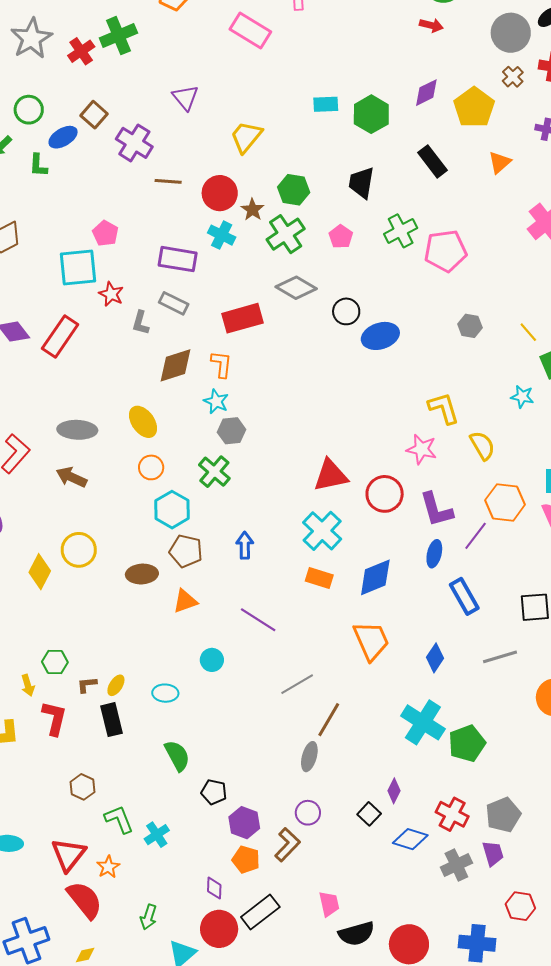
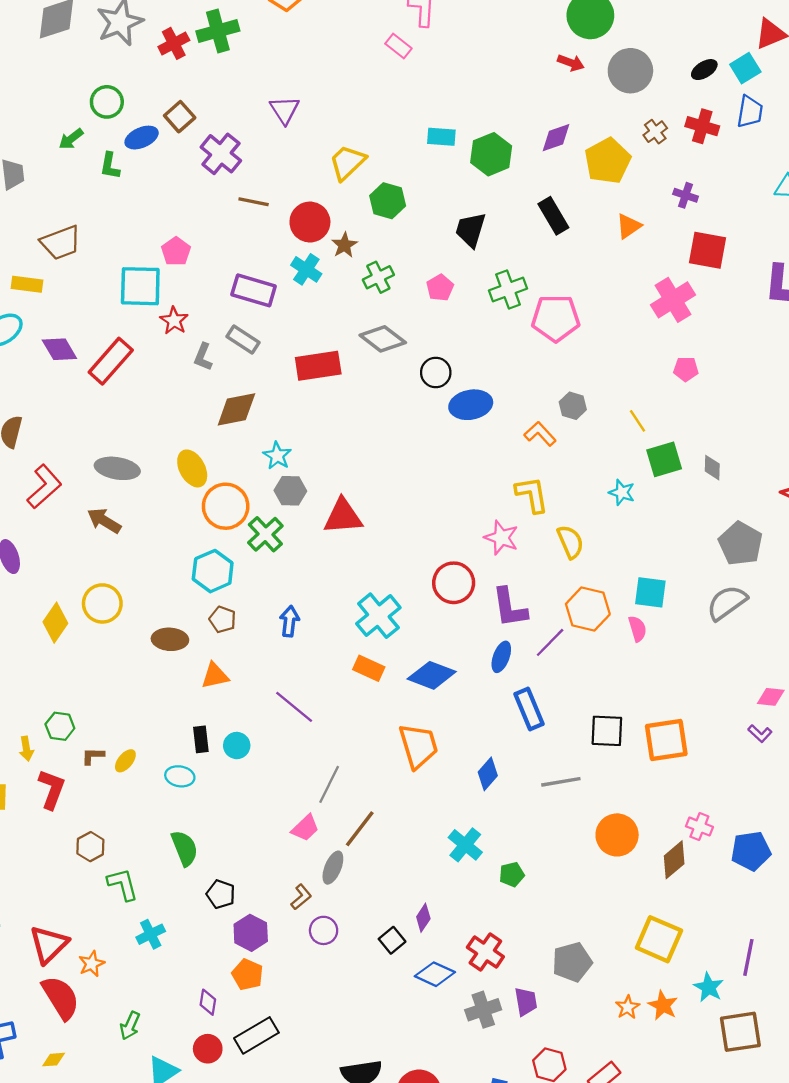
pink rectangle: (250, 31) -> (398, 46), moved, size x0.6
gray circle: (511, 33) -> (630, 71), moved
green hexagon: (294, 190) -> (388, 201), moved
green cross: (286, 234) -> (378, 277), size x0.7
orange L-shape: (221, 364) -> (540, 434), moved, turned -56
orange circle: (151, 467) -> (226, 506), moved, size x1.6
red triangle: (331, 475) -> (343, 516), moved
brown pentagon: (186, 551) -> (223, 620), size x0.7
blue diamond: (375, 577) -> (432, 675), turned 36
gray line: (297, 684) -> (329, 784), turned -40
black rectangle: (111, 720) -> (201, 739), moved, size x0.7
cyan cross: (423, 722) -> (465, 845), size x0.7
green pentagon: (467, 743) -> (512, 875), size x0.6
brown hexagon: (83, 787) -> (90, 847), moved
gray pentagon: (503, 815) -> (572, 962), moved
green L-shape: (119, 819) -> (123, 884), moved
brown L-shape: (287, 845) -> (301, 897), moved, size x0.7
pink trapezoid: (329, 904) -> (305, 828), moved, turned 52
red circle: (219, 929) -> (208, 1049), size x0.7

